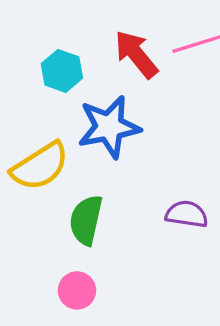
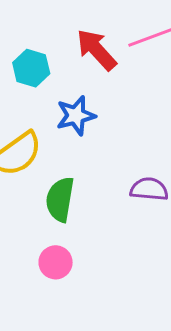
blue star: (109, 127) -> (76, 116), size x0.7

